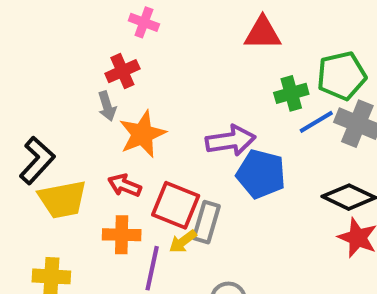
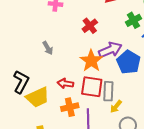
red cross: (122, 71) -> (90, 26), moved
orange star: (142, 134) -> (91, 61), moved
blue pentagon: (261, 174) -> (129, 62), turned 30
yellow arrow: (183, 242) -> (116, 107), moved

